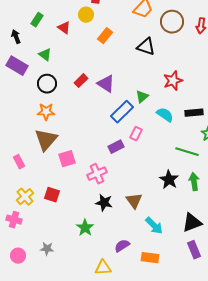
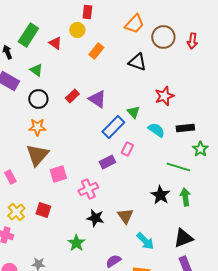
green rectangle: (37, 20) -> (28, 35), size x1.6
green triangle: (142, 97) -> (133, 112), turned -32

